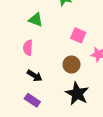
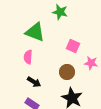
green triangle: (36, 20) -> (35, 32), size x1.5

